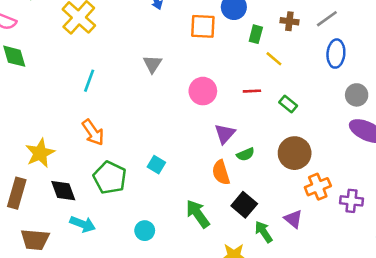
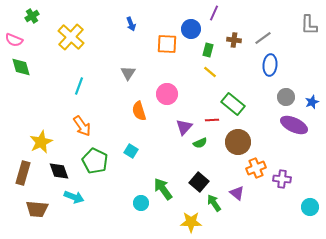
yellow line: (274, 59) -> (210, 72), moved
red line: (252, 91) -> (212, 120), moved
green rectangle: (288, 104) -> (233, 104), size x1.6
orange semicircle: (221, 172) -> (139, 111), moved
cyan circle: (145, 231) -> (141, 203), moved

